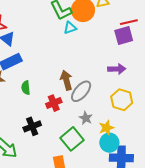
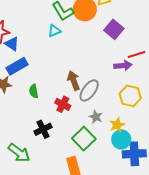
red line: (129, 22) -> (137, 55), moved
cyan triangle: (70, 28) -> (54, 31), moved
purple square: (124, 36) -> (114, 29), moved, turned -30
red cross: (54, 103) -> (63, 104), turned -35

